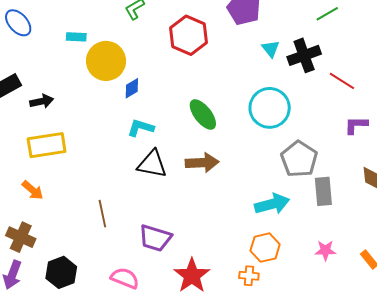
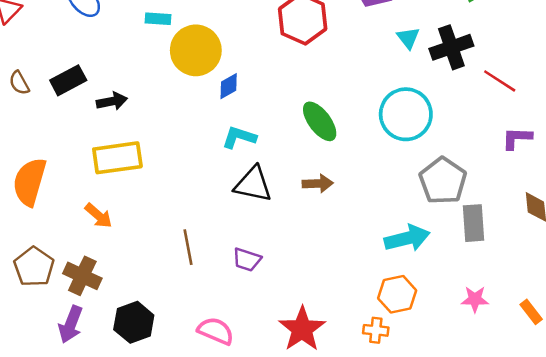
brown arrow: (202, 163) -> (318, 183), size x0.7
purple trapezoid: (155, 238) -> (247, 260), moved, size x0.7

